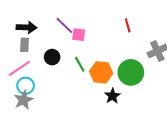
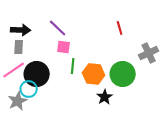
pink square: (79, 35) -> (64, 47), moved
black circle: (52, 57) -> (37, 74), moved, size x1.6
green line: (80, 64) -> (73, 66), turned 35
cyan circle: (26, 86) -> (29, 89), moved

